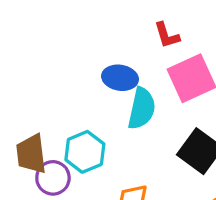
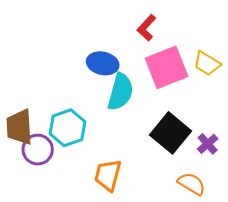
red L-shape: (167, 35) -> (147, 28), turned 56

